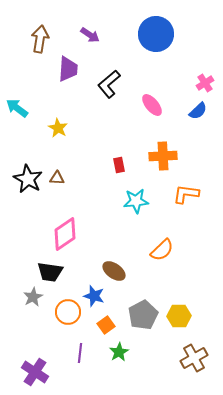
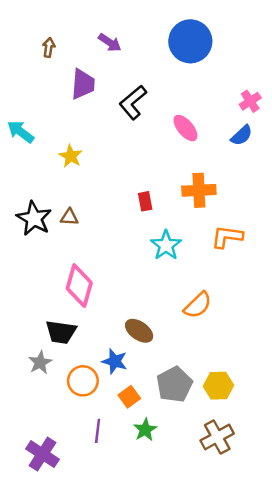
brown arrow: (40, 39) -> (49, 47), size x0.6
cyan star: (136, 201) -> (166, 245), turned -30
pink diamond: (65, 234) -> (79, 286), turned -40
brown cross: (194, 358) -> (217, 437), moved

